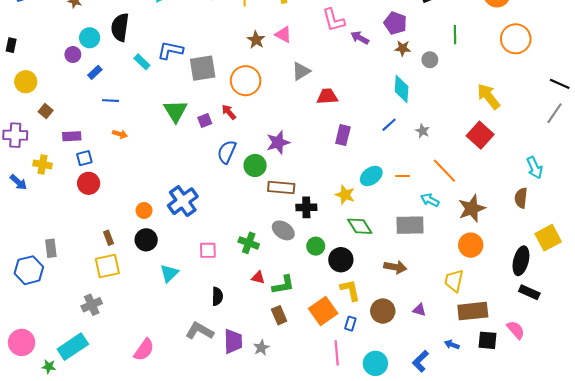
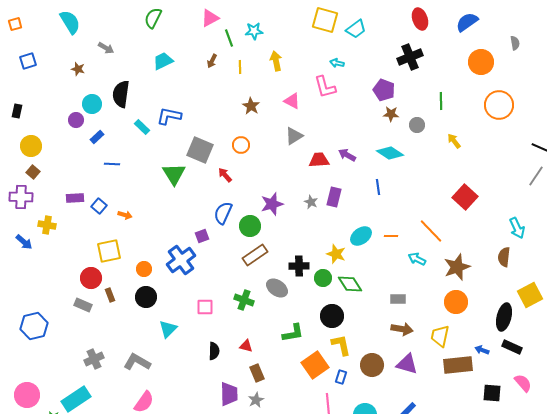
pink triangle: (283, 35) -> (292, 101), moved
purple arrow: (360, 38) -> (347, 155), moved
gray square: (203, 68) -> (200, 150), moved, turned 32
orange circle: (246, 81) -> (241, 145), size x0.6
cyan diamond: (402, 89) -> (390, 153), turned -60
yellow arrow: (489, 96) -> (454, 141), moved, size x0.6
brown square: (46, 111) -> (33, 172), moved
purple square: (205, 120) -> (202, 236), moved
blue line: (389, 125) -> (378, 187), turned -56
gray star: (423, 131) -> (311, 202), moved
orange arrow: (120, 134) -> (125, 215), moved
blue square: (84, 158) -> (99, 206), moved, turned -35
red circle: (89, 183) -> (91, 278), moved
brown rectangle: (281, 187) -> (255, 255), moved, turned -40
gray rectangle: (410, 225) -> (398, 299), moved, size x0.6
green circle: (316, 246) -> (323, 278), moved
gray rectangle: (51, 248) -> (83, 305), moved, turned -60
yellow square: (107, 266) -> (109, 251), moved
brown arrow: (395, 267) -> (402, 329), moved
red triangle: (258, 278) -> (246, 346), moved
green L-shape: (283, 285) -> (293, 333), moved
purple triangle: (419, 310) -> (407, 364), size x1.6
brown rectangle: (279, 315) -> (257, 373), moved
pink semicircle: (516, 330) -> (523, 383), moved
gray L-shape: (200, 331) -> (137, 362), moved
black square: (487, 340) -> (492, 393), moved
blue arrow: (452, 345) -> (482, 350), moved

